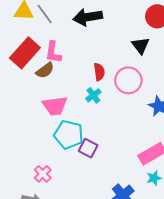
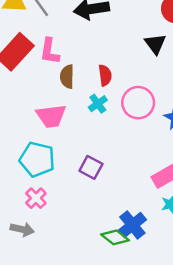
brown semicircle: (45, 70) -> (67, 77), moved, turned 126
pink circle: (128, 80) -> (138, 103), moved
cyan pentagon: (69, 135) -> (37, 159), moved

